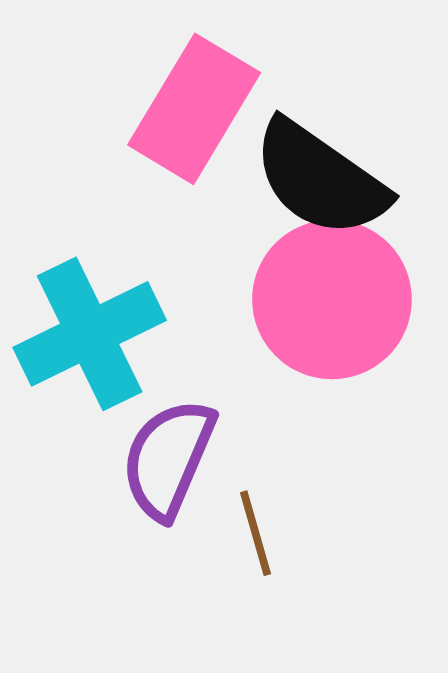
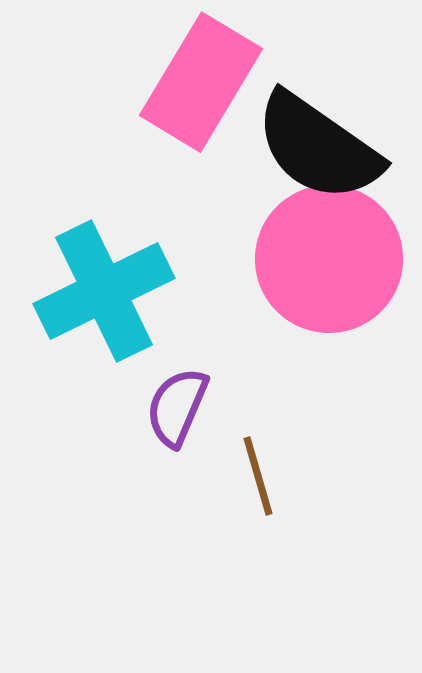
purple semicircle: (168, 459) -> (177, 407), size x0.7

